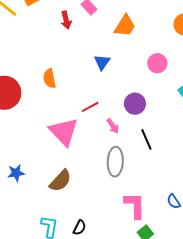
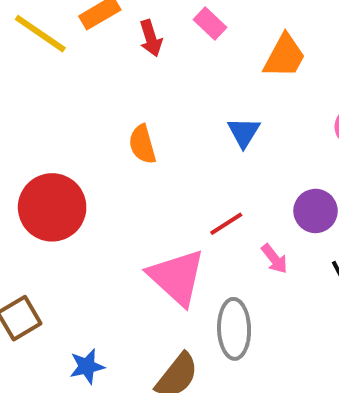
red arrow: (66, 20) -> (151, 38), moved
orange semicircle: (49, 78) -> (142, 144), moved
gray ellipse: (115, 162) -> (234, 329), moved

